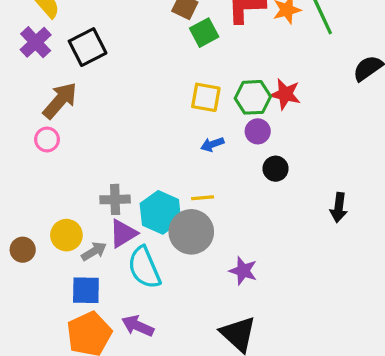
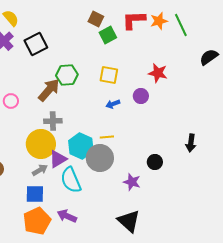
green hexagon: (253, 97) -> (67, 75), moved
brown arrow: (60, 101) -> (49, 90), moved
black circle: (276, 169) -> (155, 162), moved
gray cross: (115, 199) -> (53, 121), moved
yellow circle: (66, 235) -> (41, 144), moved, size x1.5

